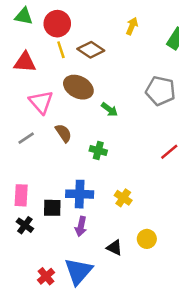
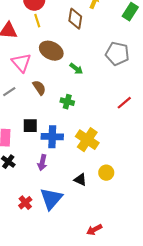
brown diamond: (91, 50) -> (75, 19), moved, turned 65
yellow cross: (123, 198) -> (87, 140), size x1.6
black square: (52, 208) -> (30, 126), moved
purple arrow: (81, 226) -> (42, 163), moved

